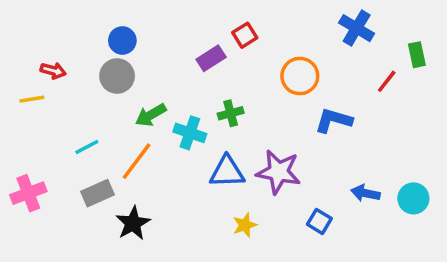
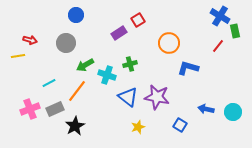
blue cross: (357, 28) -> (220, 16), moved
blue circle: (122, 41) -> (76, 15), moved
blue triangle: (227, 172) -> (128, 97), turned 40
pink cross: (28, 193) -> (30, 109), moved

